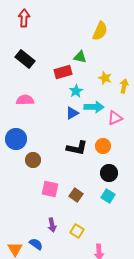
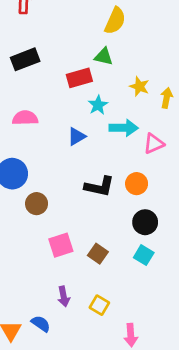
yellow semicircle: (100, 31) -> (115, 21), moved
black rectangle: (25, 59) -> (25, 59), turned -60
blue triangle: (72, 113) -> (77, 136), moved
pink square: (50, 189) -> (61, 245), turned -30

